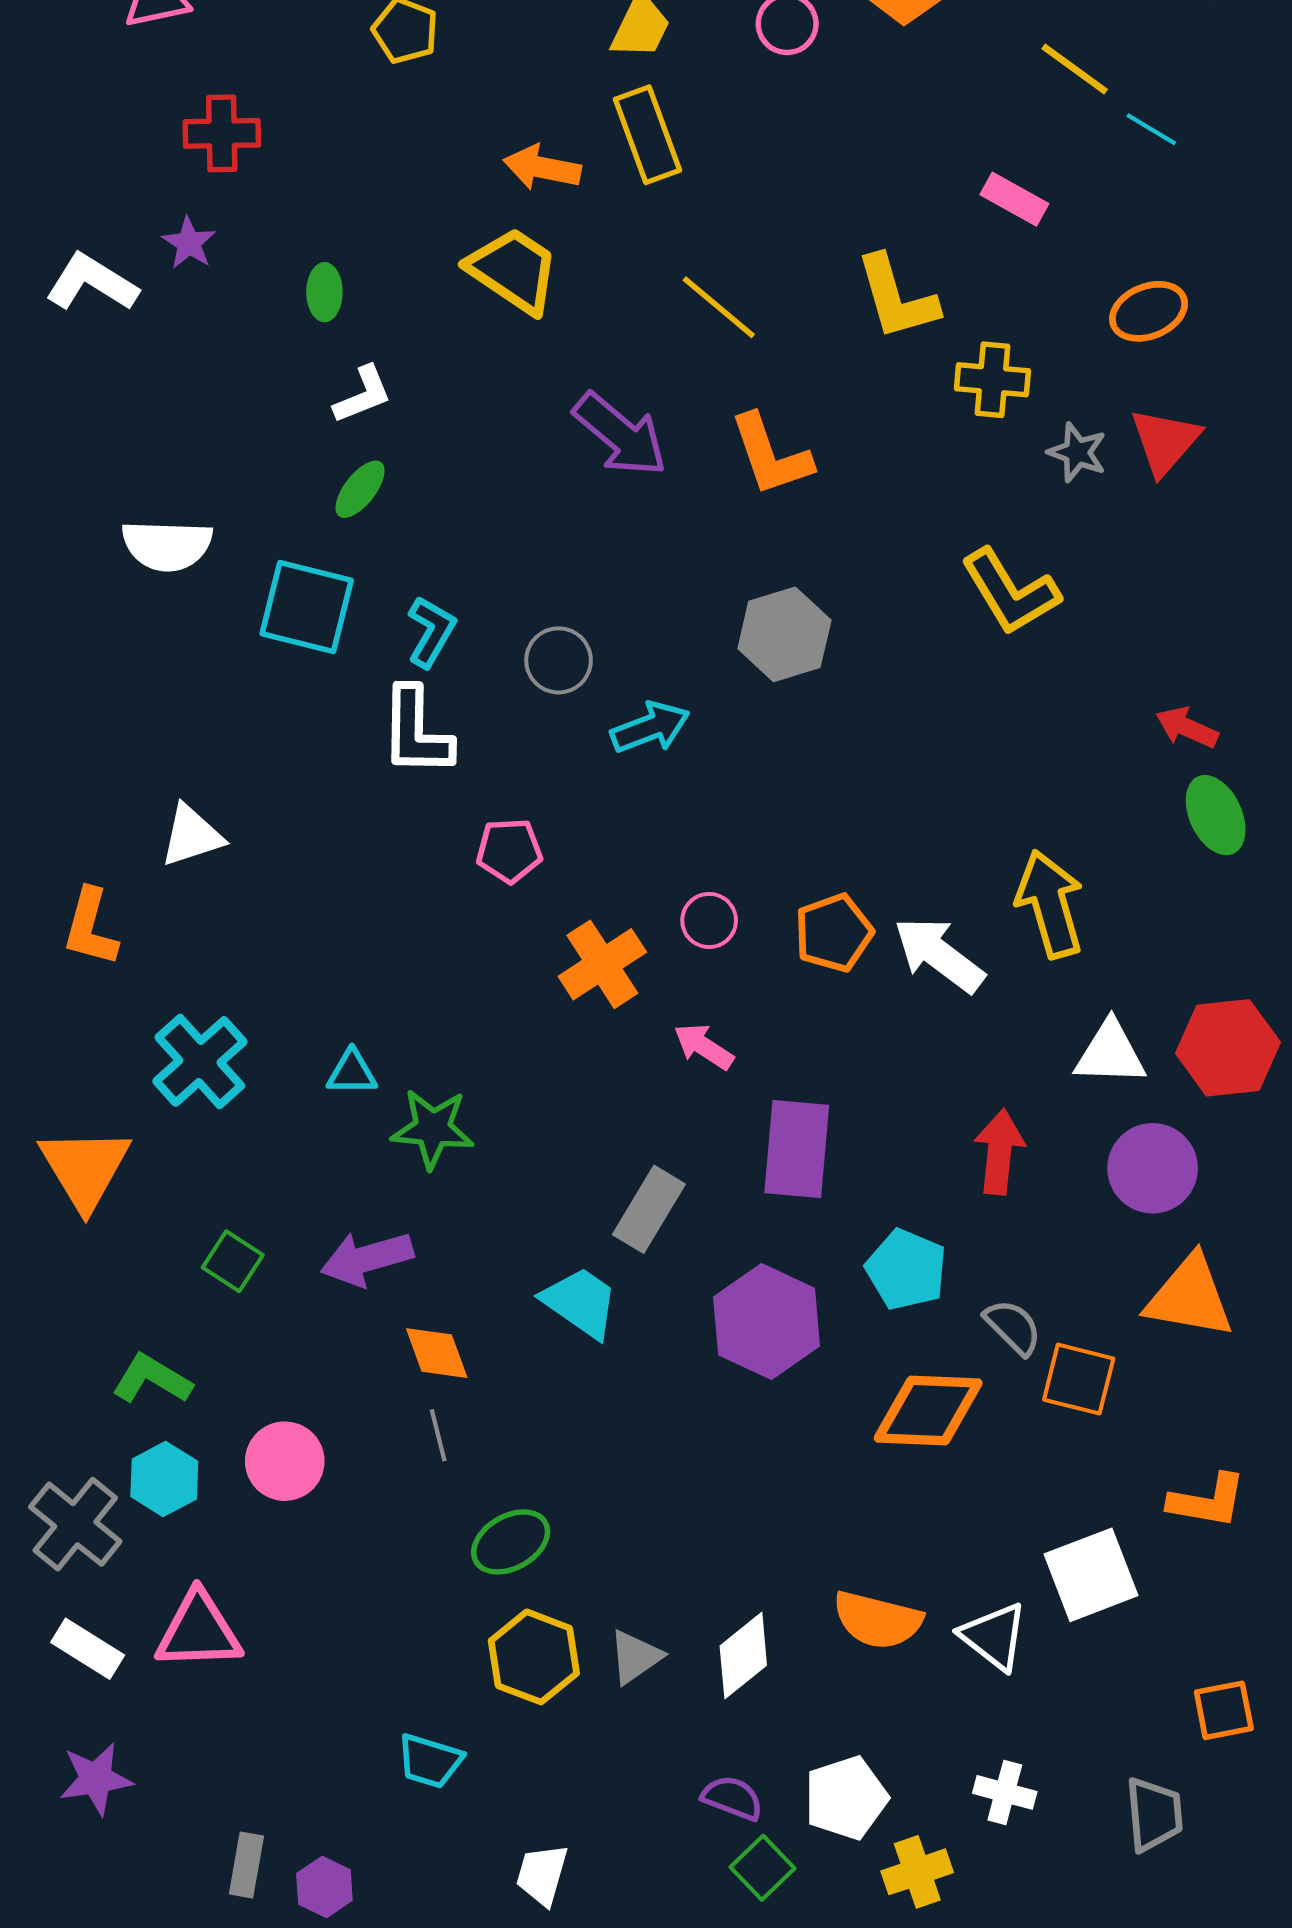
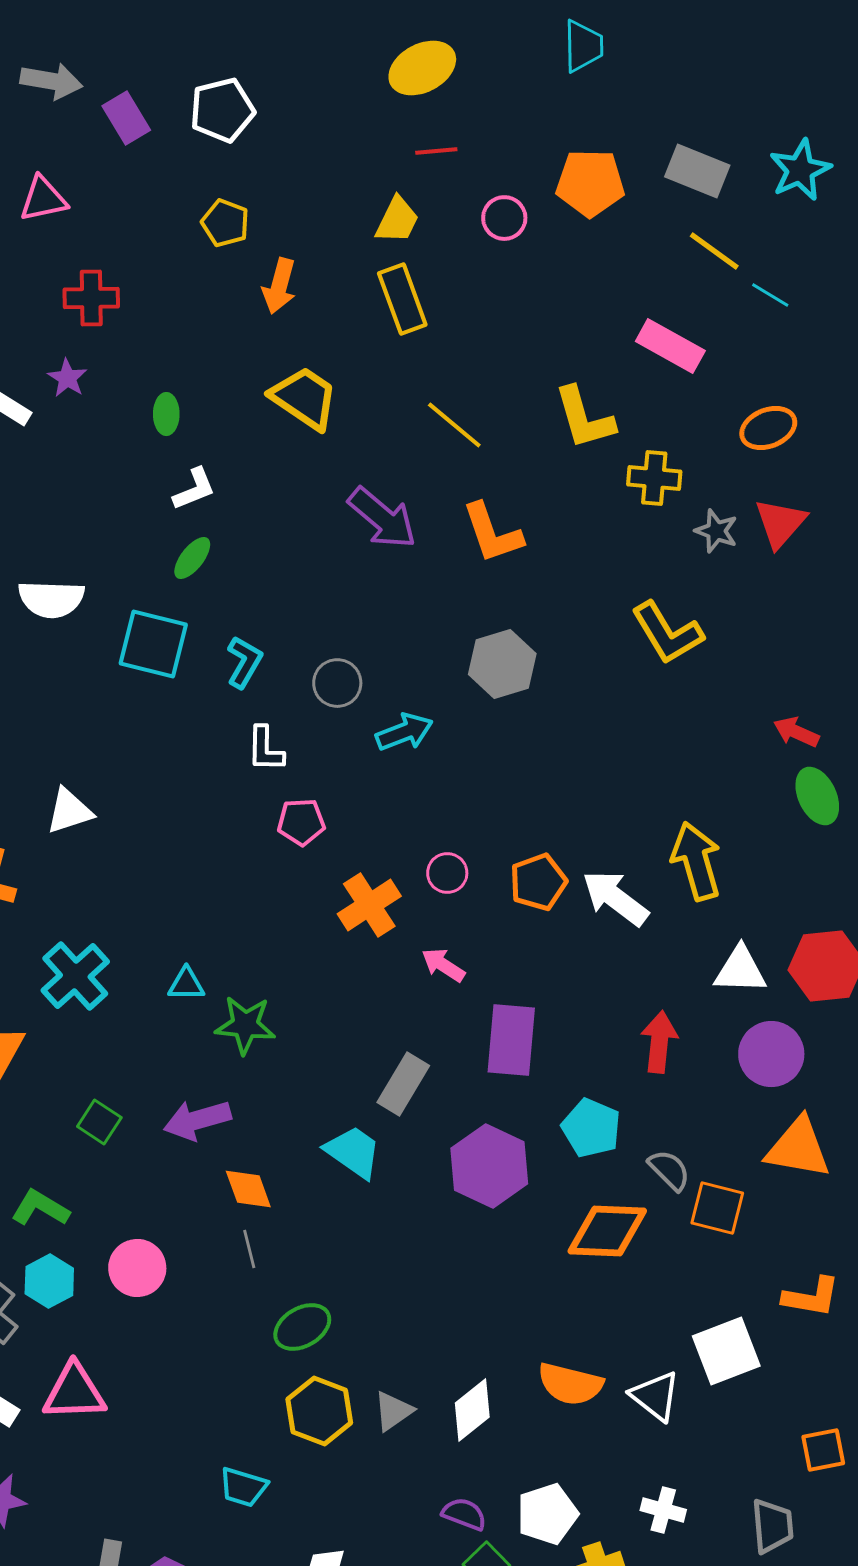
orange arrow: (542, 168) -> (279, 286), moved, turned -86
pink rectangle: (1014, 199) -> (670, 346), size x1.4
white L-shape: (416, 732) -> (265, 749), moved, size x0.7

